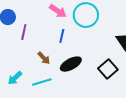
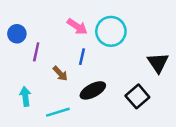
brown arrow: (44, 58) -> (60, 74), moved
cyan arrow: (15, 78) -> (25, 96), moved, turned 126

